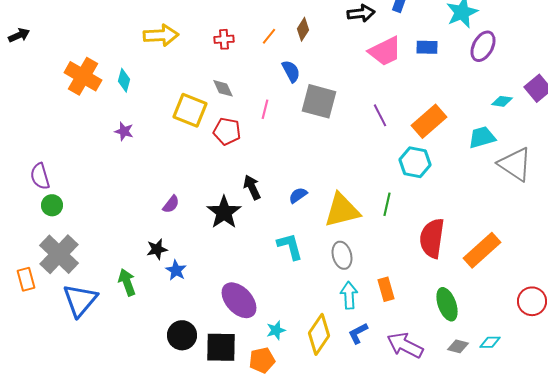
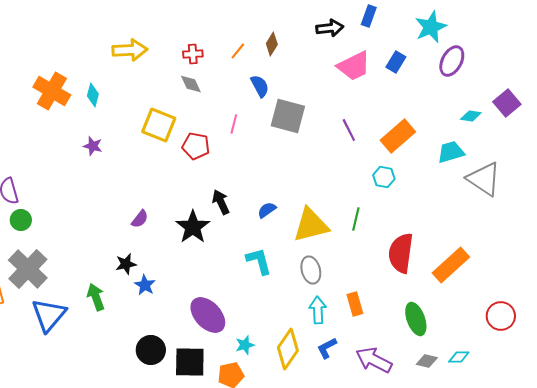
blue rectangle: (427, 47) -> (396, 62), turned -60
gray diamond: (223, 88) -> (191, 84), moved
cyan hexagon: (415, 162) -> (384, 177), size x0.7

